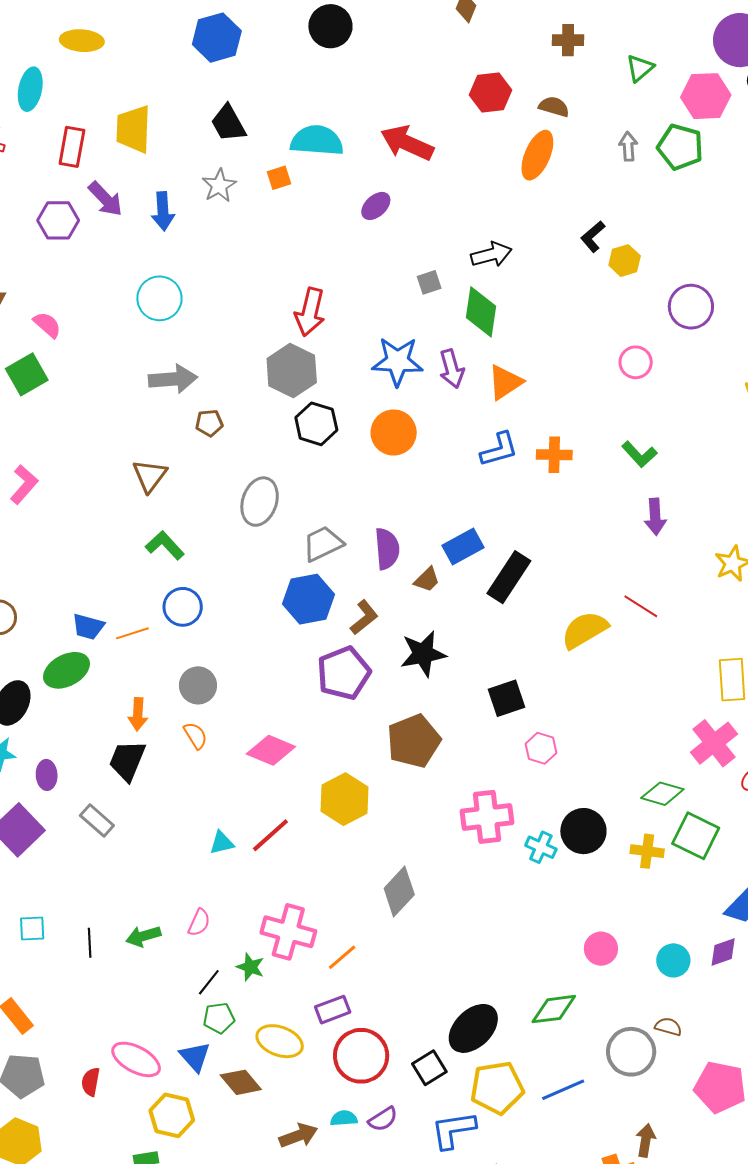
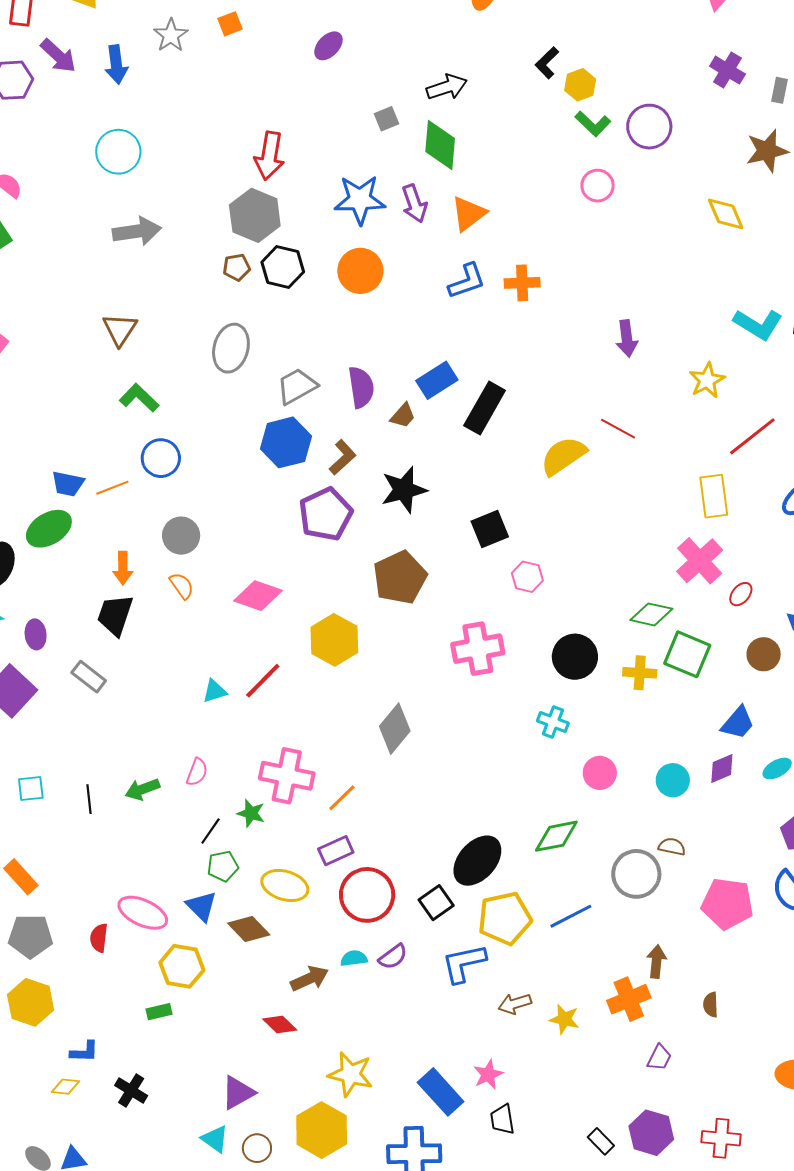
brown pentagon: (209, 423) -> (237, 267), moved
green L-shape: (639, 454) -> (593, 124), moved
cyan cross: (541, 847) -> (553, 722), moved

